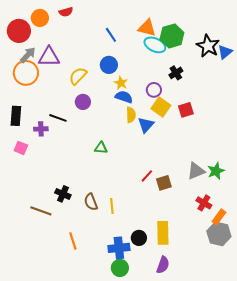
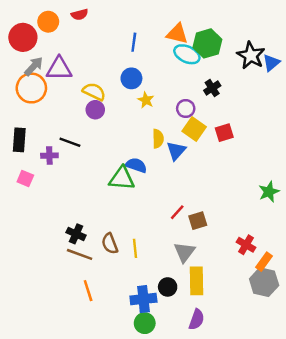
blue line: (111, 35) -> (134, 42), turned 42
yellow semicircle: (78, 76) -> (94, 92), turned 72
blue semicircle: (124, 97) -> (136, 165), moved
purple circle: (83, 102) -> (95, 110), moved
green triangle: (101, 148) -> (122, 178), size x1.6
gray triangle: (196, 171) -> (184, 252), moved, turned -30
green star: (216, 171) -> (269, 192), moved
brown line: (41, 211) -> (80, 254), moved

